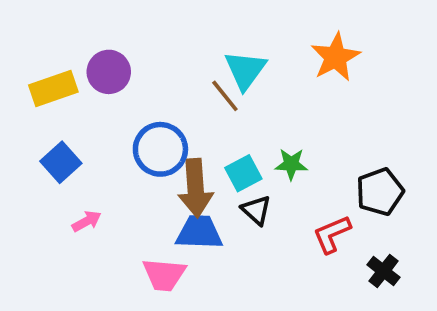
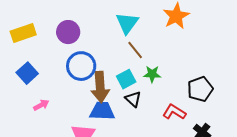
purple circle: (109, 72) -> (68, 32), moved
brown line: (225, 96) -> (135, 50), moved
red L-shape: (332, 234) -> (174, 112), turned 55

